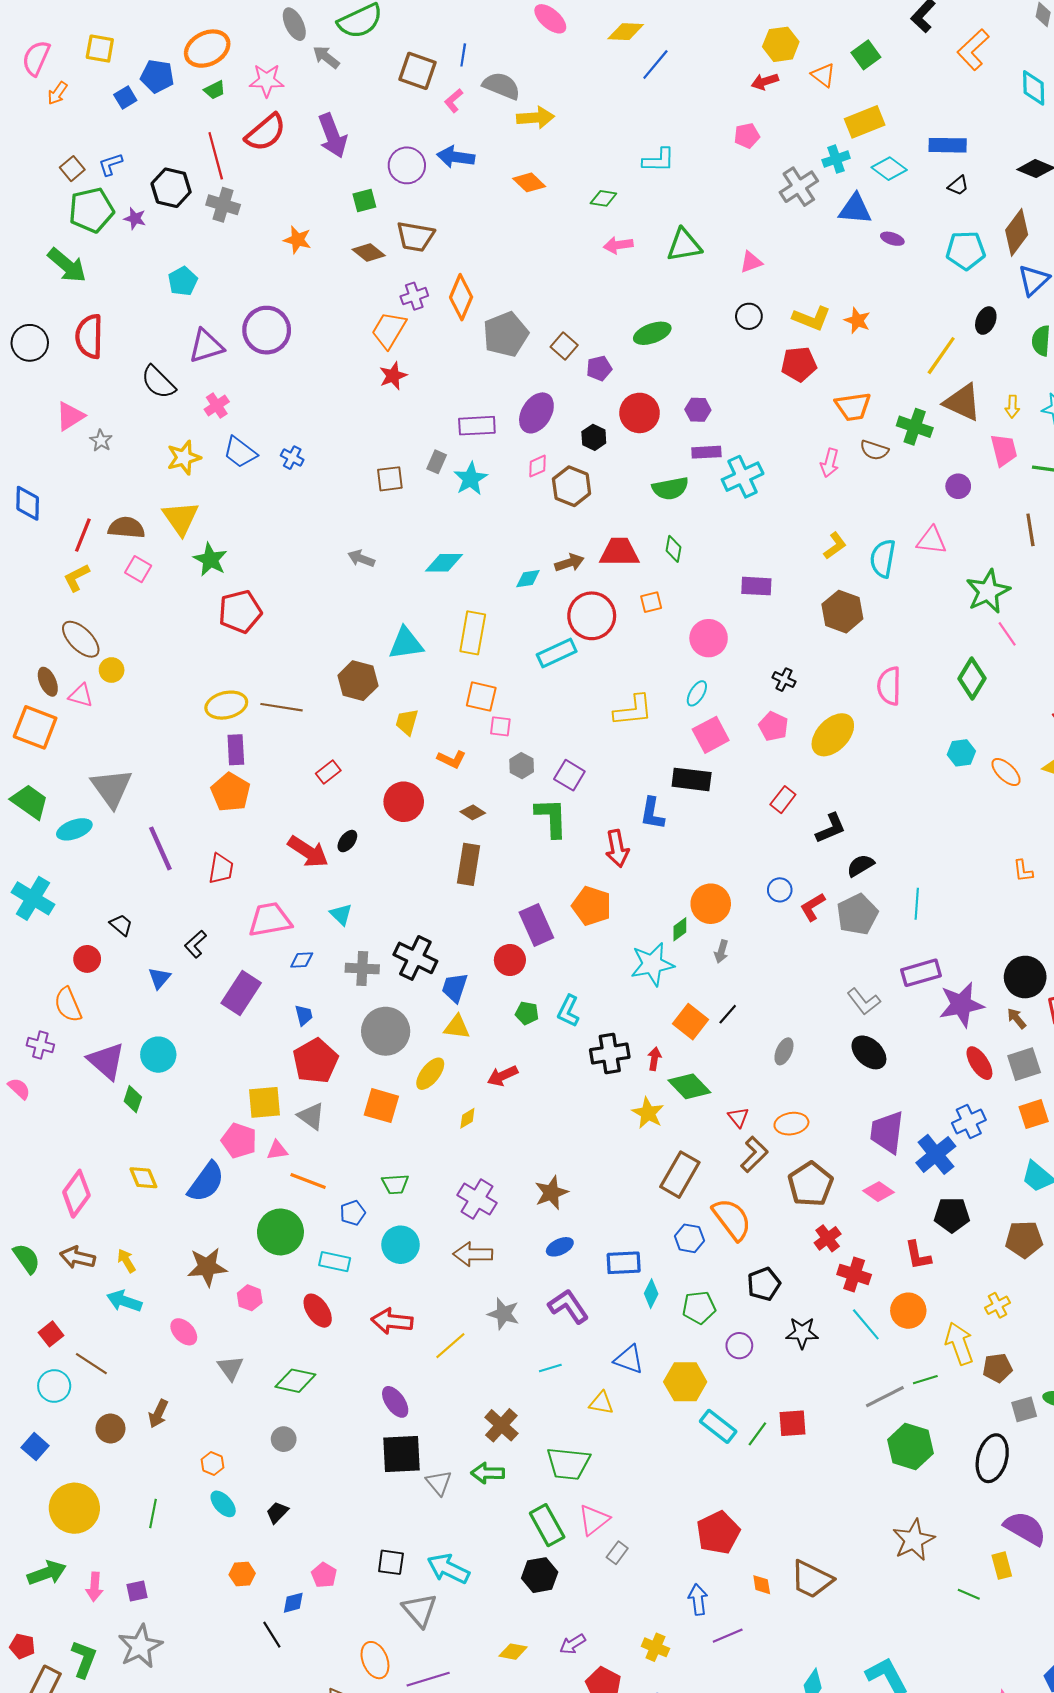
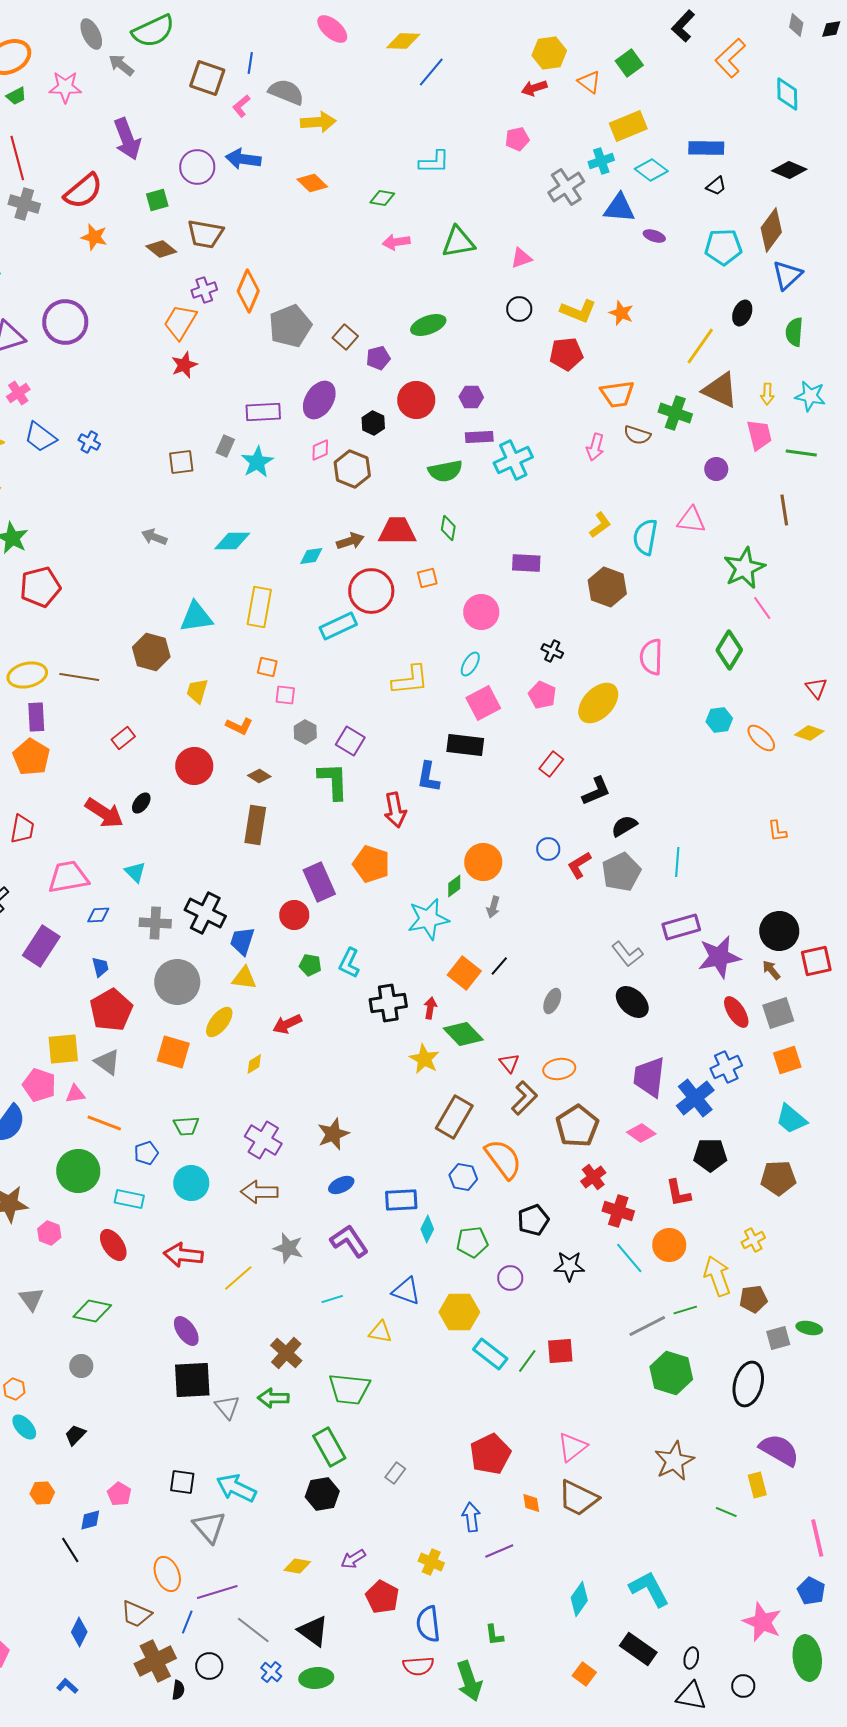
red semicircle: (266, 132) -> (83, 191), moved
orange square: (481, 697) -> (267, 667), size x0.7
pink triangle: (594, 1520) -> (572, 1447), moved

